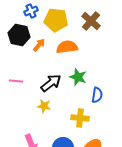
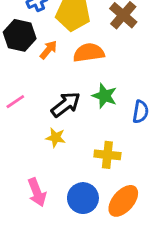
pink line: (16, 81) -> (15, 102), turned -40
blue semicircle: (97, 95) -> (141, 112), moved

